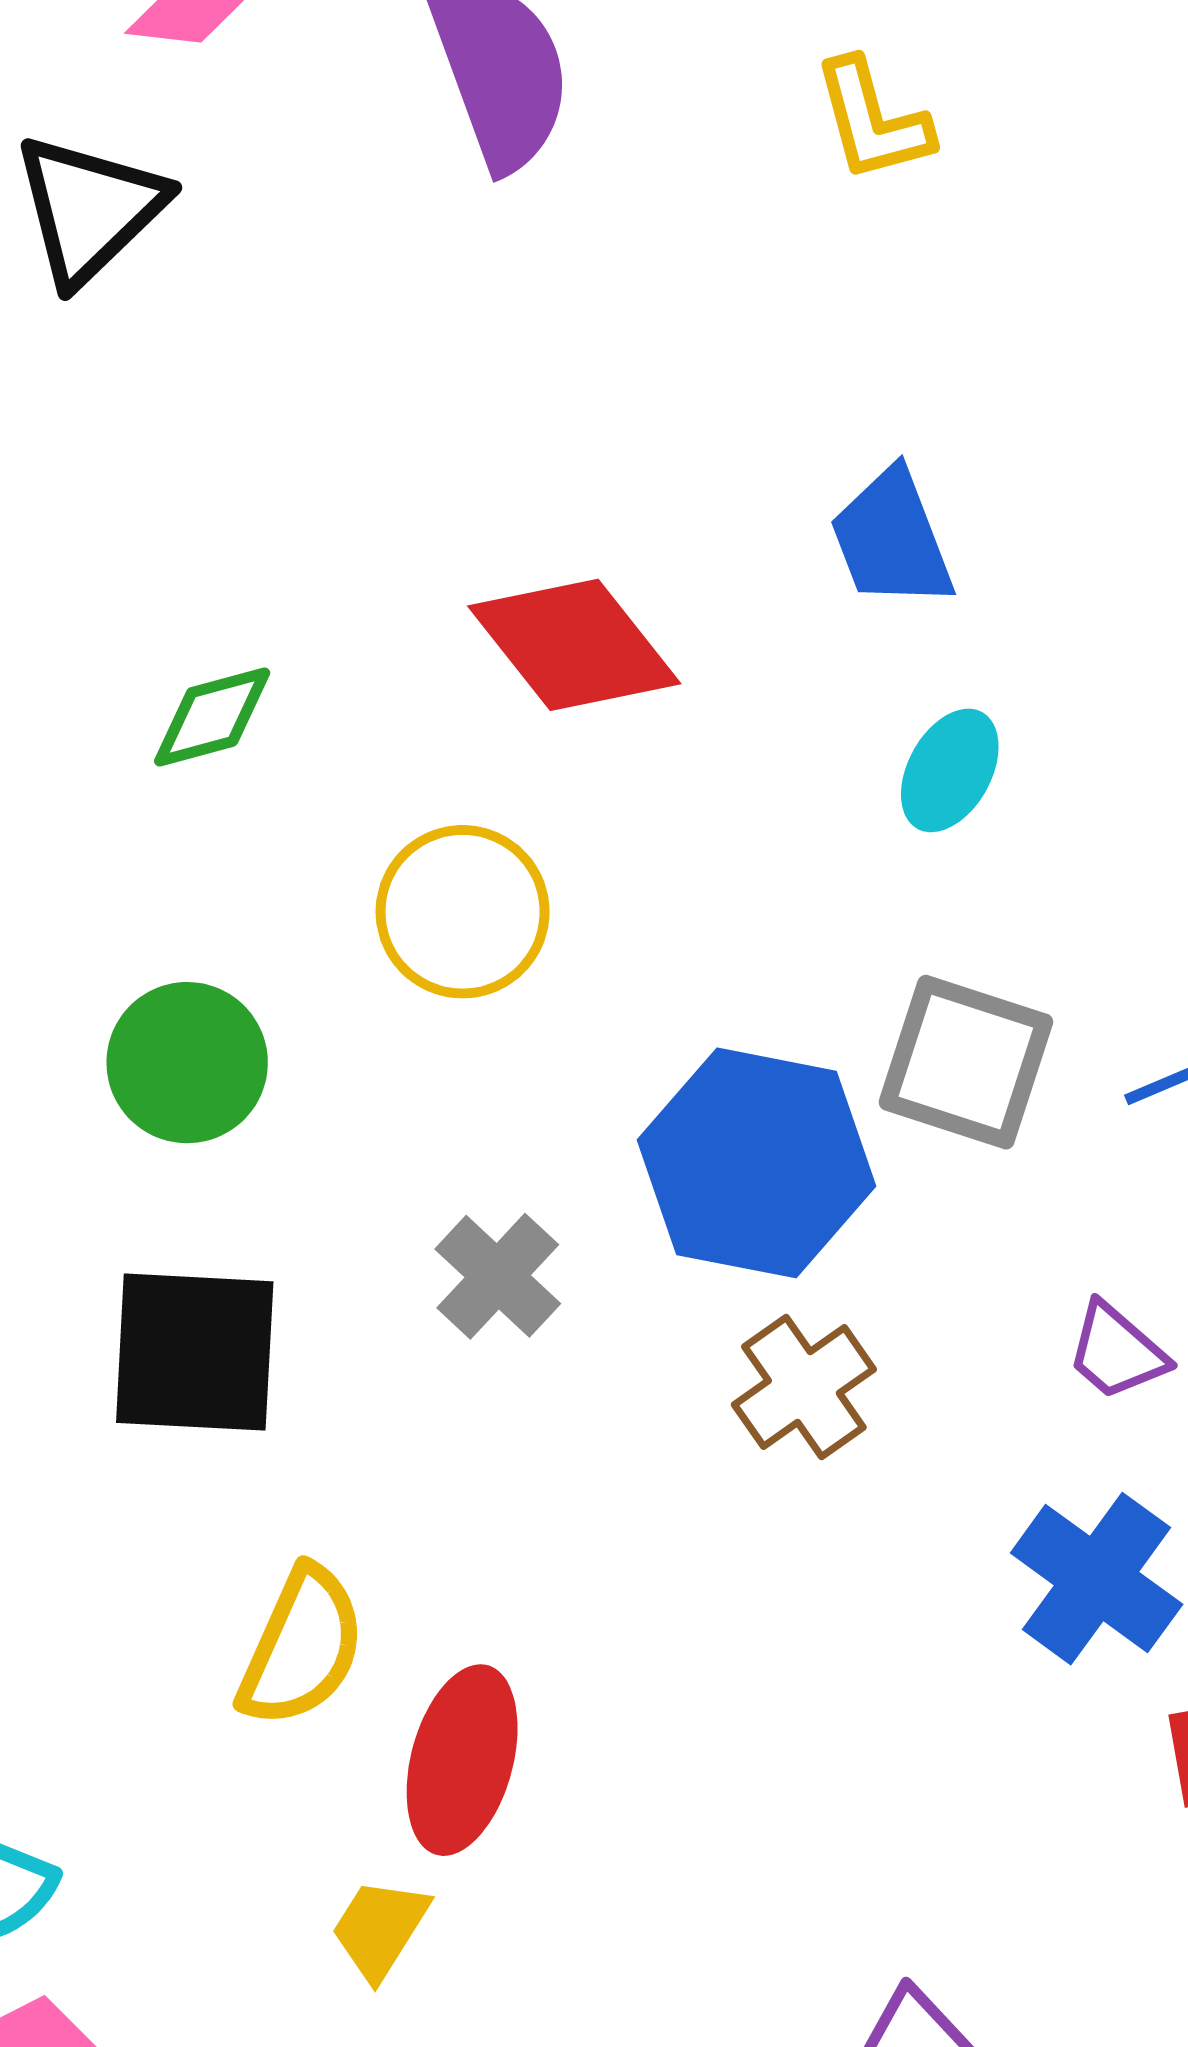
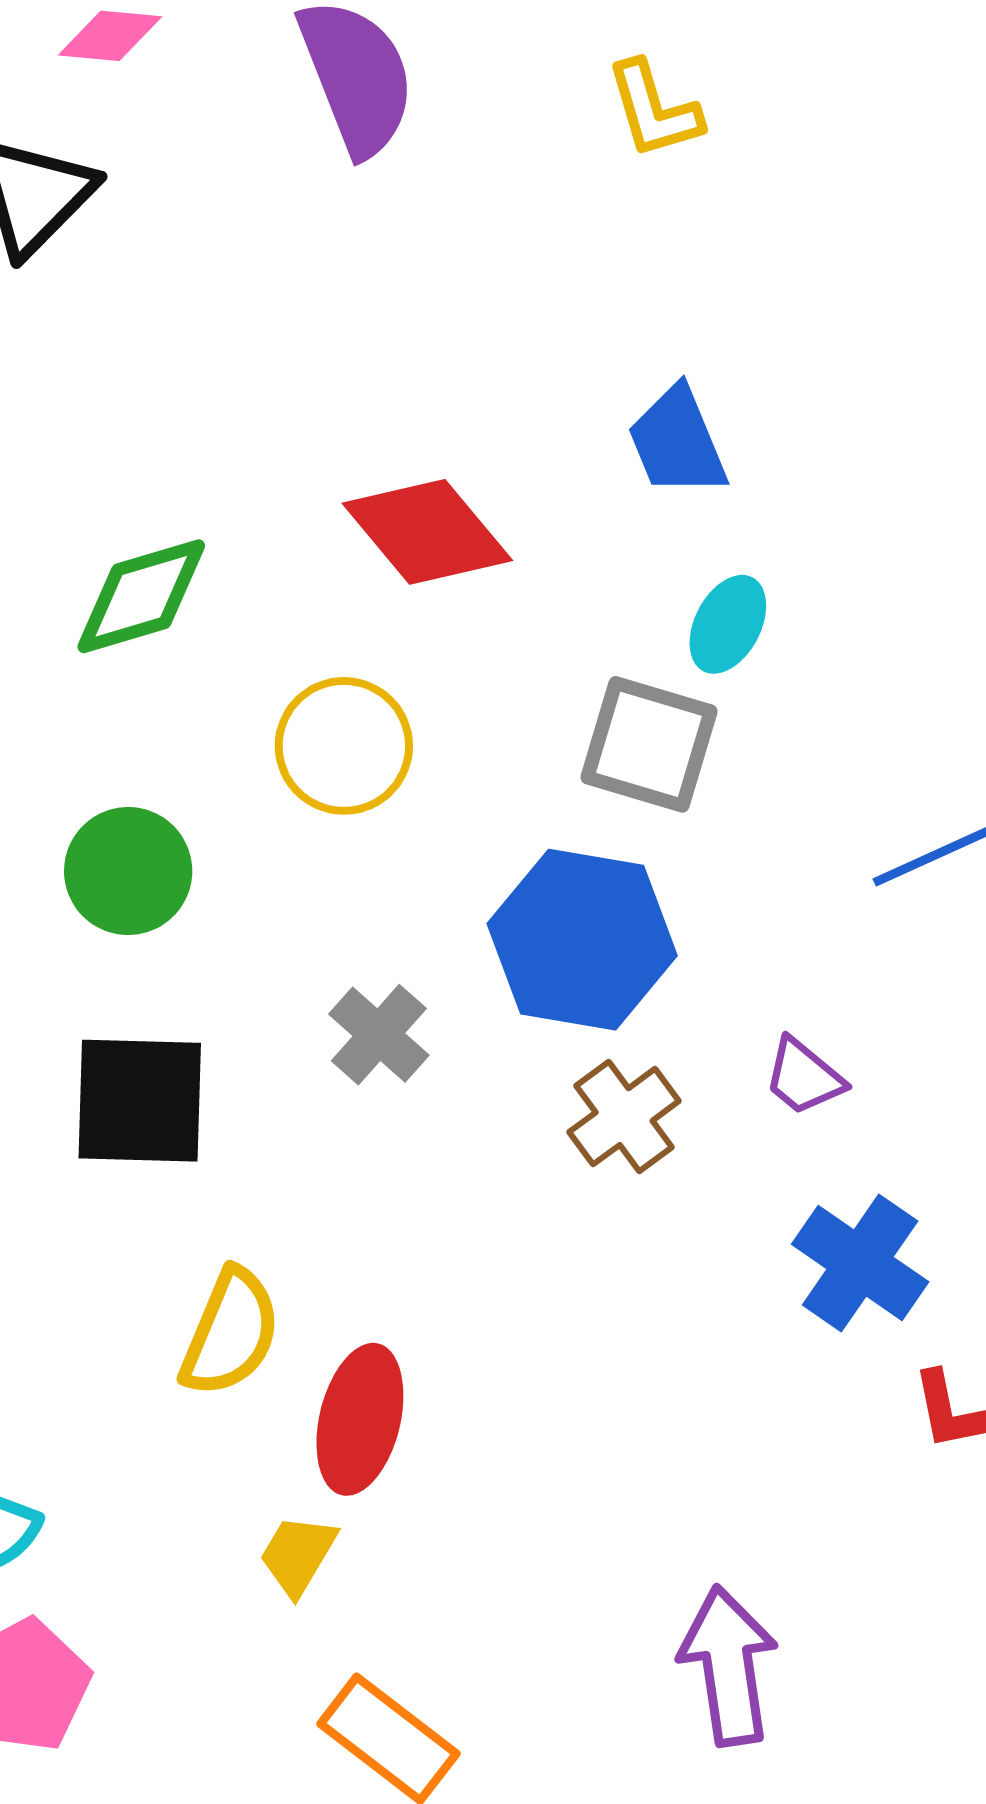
green diamond: (212, 717) -> (141, 596), size x1.4
gray square: (966, 1062) -> (649, 744), moved
purple trapezoid: (1117, 1351) -> (804, 1077), moved

